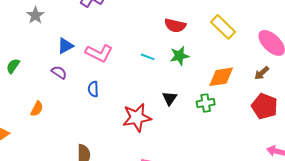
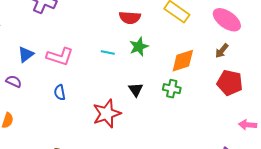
purple semicircle: (59, 72) -> (14, 81), moved
green cross: (206, 103) -> (172, 89), turned 30

